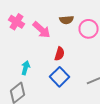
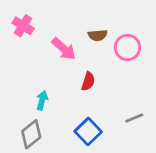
pink cross: (16, 22) -> (23, 26), moved
blue square: (60, 77) -> (88, 132), moved

